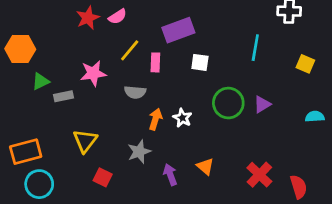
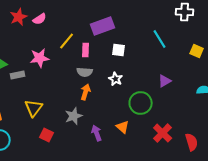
pink semicircle: (118, 17) -> (40, 19), moved
red star: (88, 18) -> (19, 17), moved
cyan line: (255, 48) -> (160, 39), turned -42
gray semicircle: (135, 92) -> (85, 72), moved
green circle: (228, 103) -> (141, 103), moved
white star: (182, 118) -> (116, 79), moved

